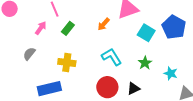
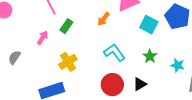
pink arrow: (41, 28) -> (43, 38), moved
gray semicircle: (29, 54) -> (14, 57), moved
yellow cross: (67, 63) -> (68, 62), turned -36

